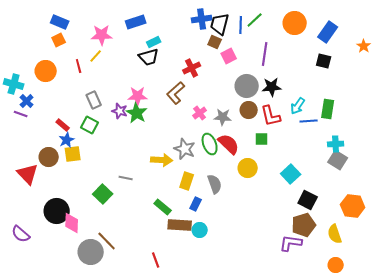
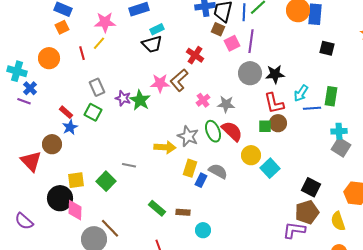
blue rectangle: (328, 32) -> (315, 14), moved, turned -30
purple line: (265, 54) -> (251, 41), moved
red cross: (192, 68) -> (195, 55), turned -30
pink star: (138, 96) -> (160, 83), moved
brown circle: (249, 110) -> (278, 123), moved
yellow square: (73, 154) -> (76, 180), moved
cyan square: (291, 174) -> (270, 168), moved
gray semicircle: (215, 184) -> (218, 171), turned -42
blue rectangle: (196, 204) -> (201, 180), moved
green rectangle: (163, 207) -> (157, 208), moved
brown rectangle: (180, 225) -> (183, 212), size x0.6
cyan circle: (200, 230) -> (203, 230), moved

